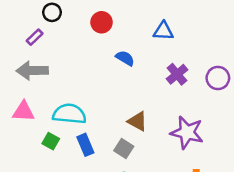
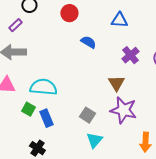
brown triangle: (137, 121) -> (116, 83), moved, turned 30
purple star: (187, 132) -> (123, 110), moved
blue rectangle: (85, 145) -> (46, 118), moved

